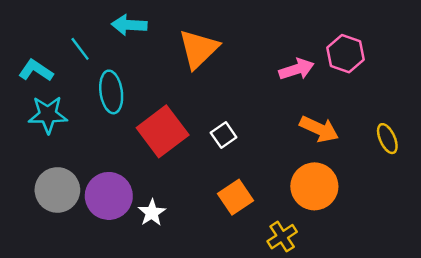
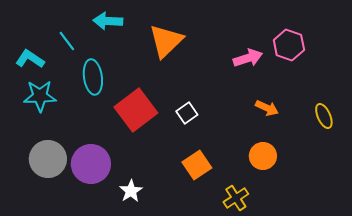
orange arrow: (319, 129) -> (267, 108), size x0.7
orange circle: (314, 186) -> (263, 156), size x0.7
white star: (152, 213) -> (131, 191), moved

